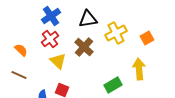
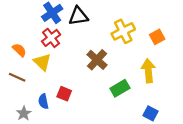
black triangle: (88, 19) -> (78, 16), moved
brown cross: (84, 47) -> (97, 60), moved
yellow triangle: (58, 61) -> (42, 62), moved

